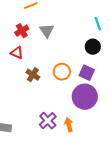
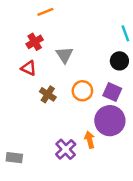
gray triangle: (47, 31) -> (64, 55), moved
orange arrow: (69, 125) -> (90, 140), moved

